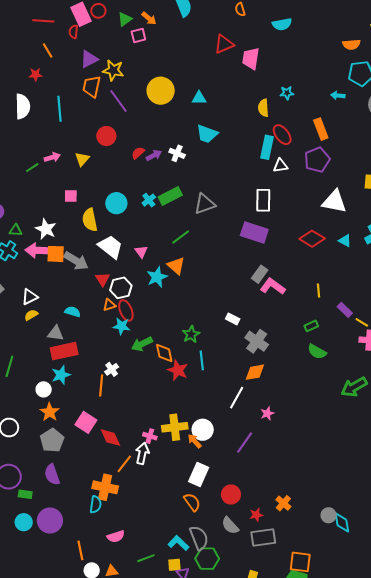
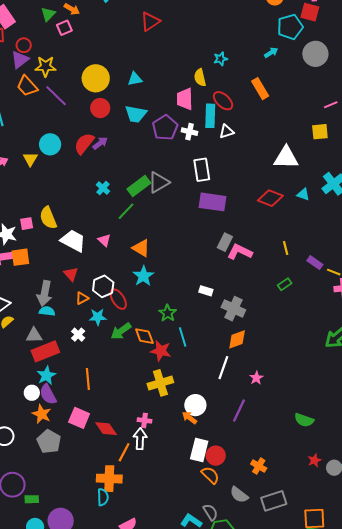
red circle: (98, 11) -> (24, 45), moved
pink trapezoid: (251, 59) -> (185, 99), moved
orange trapezoid: (92, 87) -> (27, 86), turned -45
cyan arrow: (338, 95) -> (271, 53), turned 152
cyan trapezoid: (207, 134) -> (136, 114), moved
red circle: (106, 136) -> (100, 108), moved
red semicircle: (138, 153) -> (84, 143), size x1.6
white cross: (177, 153) -> (189, 132), moved
purple pentagon: (317, 160) -> (165, 128), moved
pink square: (71, 196) -> (27, 224), moved
green rectangle: (170, 196) -> (139, 186), moved
white rectangle: (263, 200) -> (202, 170), moved
cyan circle: (116, 203) -> (50, 144), moved
green line: (181, 237) -> (126, 211), moved
gray arrow: (76, 261) -> (45, 293), moved, turned 80
cyan star: (157, 277) -> (143, 276), moved
white hexagon: (121, 288) -> (103, 286), moved
red ellipse: (126, 310) -> (118, 299), moved
green semicircle: (317, 352) -> (304, 420), moved
white cross: (112, 369) -> (78, 335), moved
yellow cross: (175, 427) -> (160, 383), moved
purple semicircle: (52, 475) -> (48, 394), moved
red circle: (231, 495) -> (216, 456), moved
orange semicircle: (192, 502) -> (210, 475), moved
orange cross: (283, 503) -> (259, 466), moved
red star: (256, 515) -> (314, 460), moved
gray semicircle: (199, 538) -> (210, 512), size x0.7

